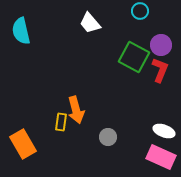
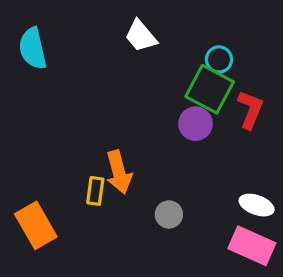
cyan circle: (140, 11) -> (219, 59), moved
purple circle: (161, 45) -> (196, 124), moved

